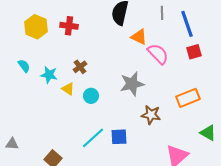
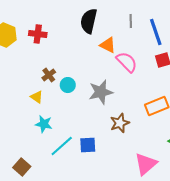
cyan star: (49, 75) -> (44, 124), moved
cyan circle: (91, 96) -> (68, 85), moved
brown star: (151, 115) -> (120, 123), turned -30

